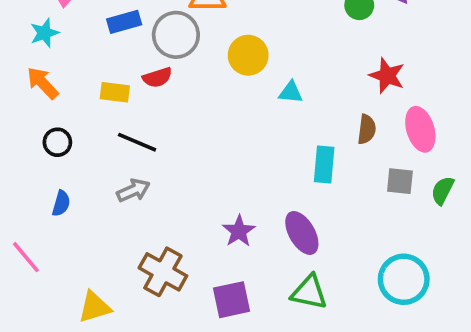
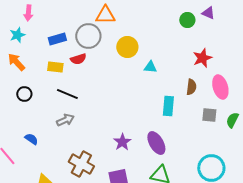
blue rectangle: (124, 22) -> (57, 39), moved
red star: (387, 76) -> (202, 58), turned 30
blue semicircle: (61, 203) -> (31, 139), moved, turned -72

